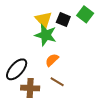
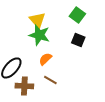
black square: (63, 20) -> (78, 40), moved

